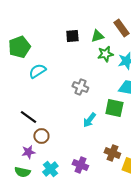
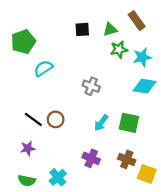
green square: (114, 108) -> (129, 123), moved
brown circle: (41, 136) -> (56, 119), moved
purple star: (28, 152) -> (28, 148), moved
purple cross: (80, 165) -> (91, 158), moved

